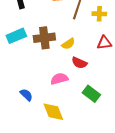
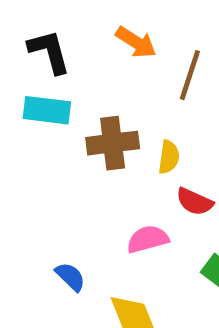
cyan rectangle: (16, 36) -> (47, 110), moved, turned 30
yellow semicircle: (68, 44) -> (169, 157), turned -48

